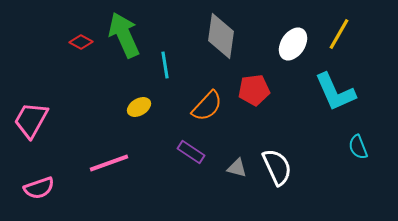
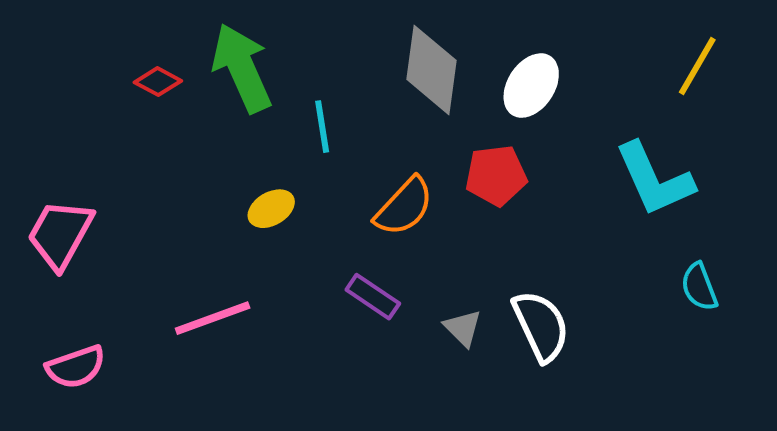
yellow line: (339, 34) -> (697, 66), moved
white ellipse: (293, 44) -> (531, 86), moved
gray triangle: (237, 168) -> (463, 328), turned 30

